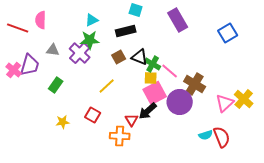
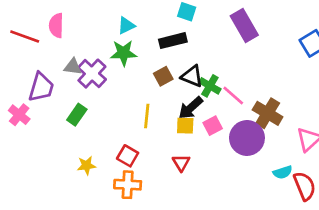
purple cross: (80, 53) -> (92, 74), moved
pink cross: (14, 70) -> (19, 115), moved
yellow square: (151, 78) -> (185, 126), moved
yellow line: (107, 86) -> (147, 116), turned -42
pink square: (155, 93) -> (213, 126), size x0.6
black arrow: (148, 111) -> (191, 108), moved
cyan semicircle: (206, 135) -> (283, 172), moved
orange cross: (120, 136) -> (128, 185), moved

